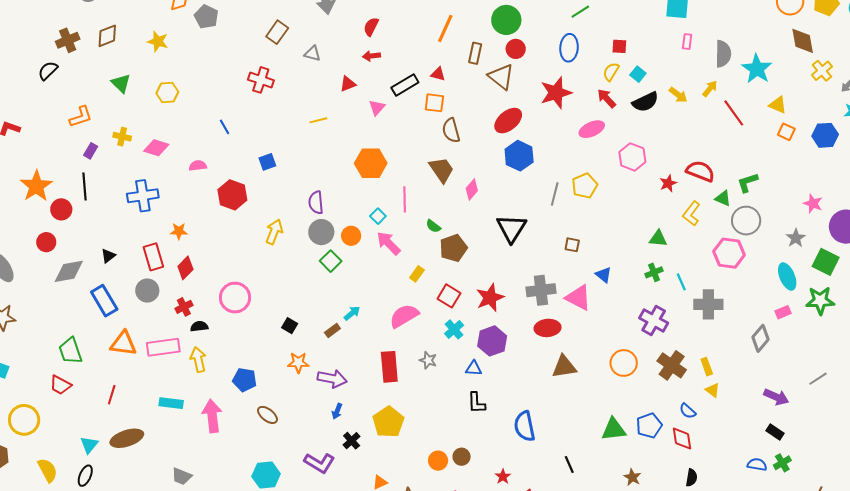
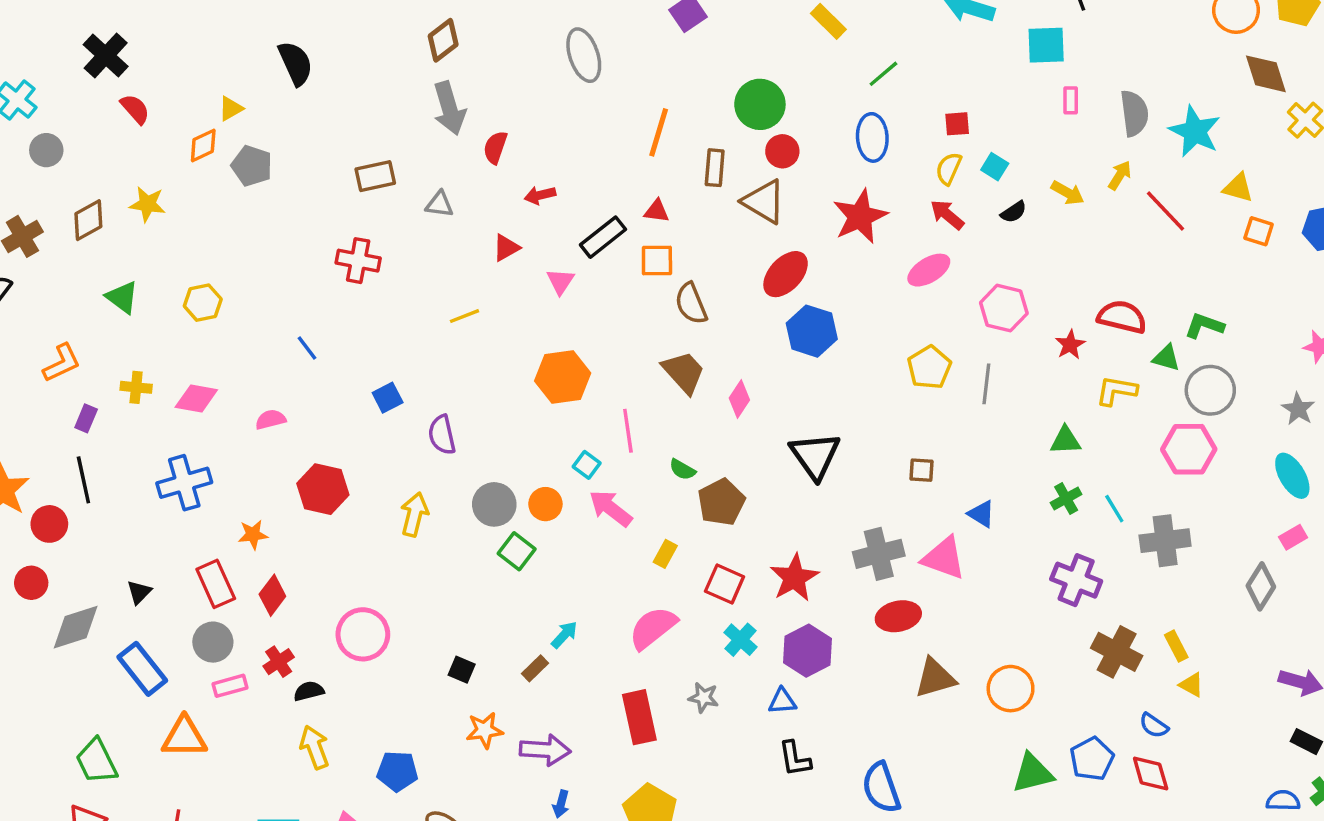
red semicircle: (371, 27) -> (495, 147), moved
brown rectangle: (277, 32) -> (375, 176), turned 50
yellow star: (158, 41) -> (147, 204), moved
black semicircle: (645, 102) -> (1014, 212), size x0.6
green L-shape: (748, 182) -> (1204, 326), turned 45
gray line: (555, 194) -> (986, 384), moved
red hexagon: (232, 195) -> (323, 489), moved
purple semicircle: (316, 202) -> (442, 435), moved
yellow L-shape: (691, 214) -> (1116, 391), turned 70
pink rectangle: (163, 347) -> (230, 686), moved, size x0.6
orange circle: (624, 363) -> (1011, 689), moved

